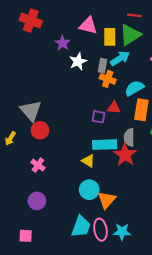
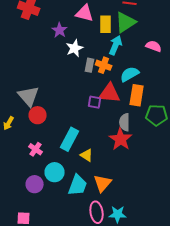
cyan arrow: (120, 58) -> (116, 45), turned -36
gray rectangle: (103, 66) -> (90, 65), moved
red triangle: (114, 108) -> (110, 93), size x1.6
cyan rectangle: (105, 145) -> (70, 139), moved, turned -60
yellow triangle: (88, 161) -> (87, 155), moved
cyan circle: (89, 190) -> (55, 172), moved
cyan trapezoid: (81, 227) -> (78, 185), moved

